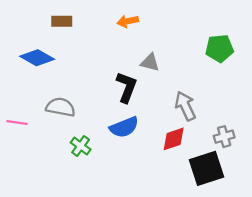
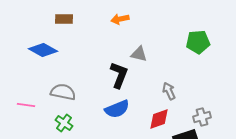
gray arrow: (185, 106) -> (169, 91), size x0.7
green cross: (81, 146) -> (64, 123), moved

